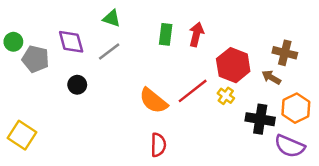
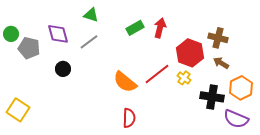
green rectangle: (166, 34) -> (135, 28), turned 54
brown cross: (285, 53) -> (218, 38), moved

